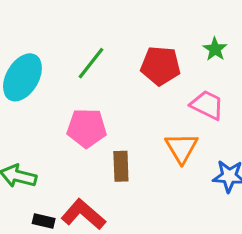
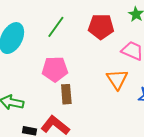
brown rectangle: (121, 166) -> (66, 94), moved

